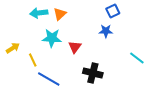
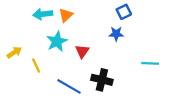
cyan star: (52, 38) -> (57, 41), turned -30
cyan line: (137, 58) -> (150, 63), turned -35
blue line: (49, 79) -> (69, 86), moved

